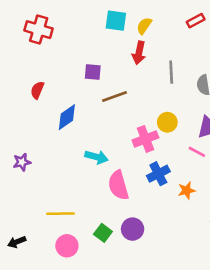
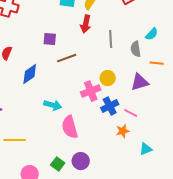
pink line: (197, 152) -> (131, 113), moved
blue cross: (158, 174) -> (110, 106), moved
yellow line: (60, 214) -> (15, 140), moved

